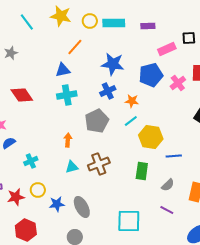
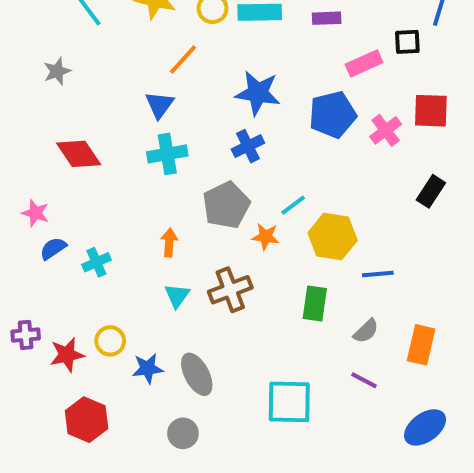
blue triangle: (63, 70) -> (159, 105), turned -42
orange star: (132, 101) -> (266, 237), moved
cyan cross: (31, 161) -> (96, 262), moved
cyan triangle: (72, 167) -> (177, 296), turned -40

